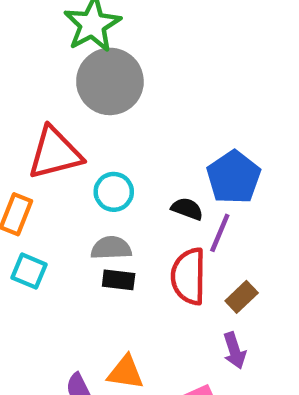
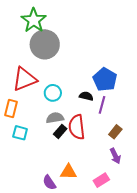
red semicircle: (189, 276) -> (77, 127), moved
black rectangle: (119, 280) -> (60, 131), turned -48

